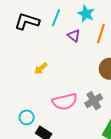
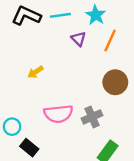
cyan line: (56, 18) -> (60, 15), turned 54

